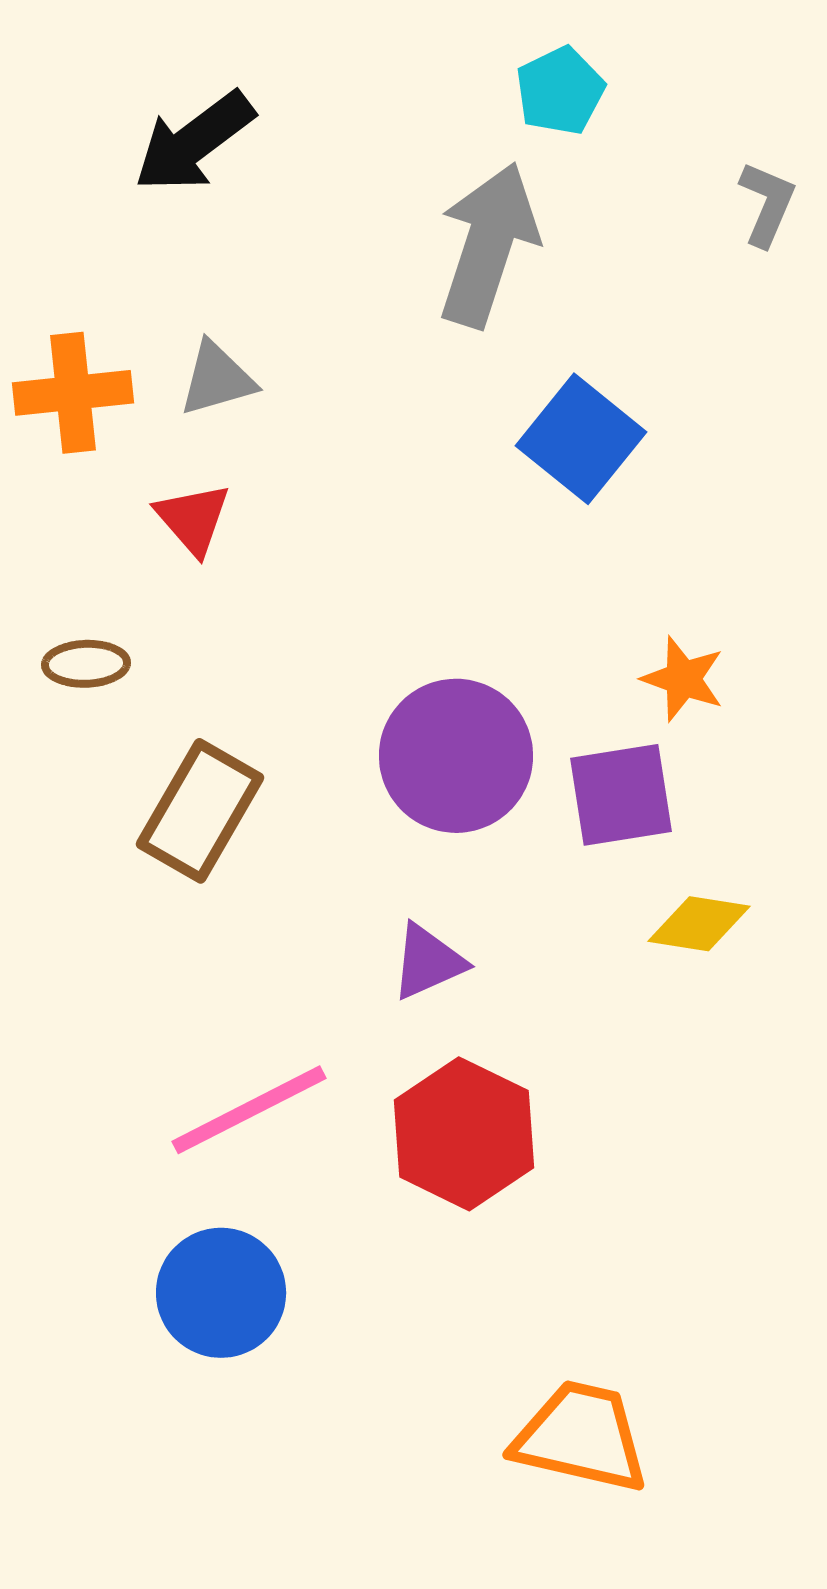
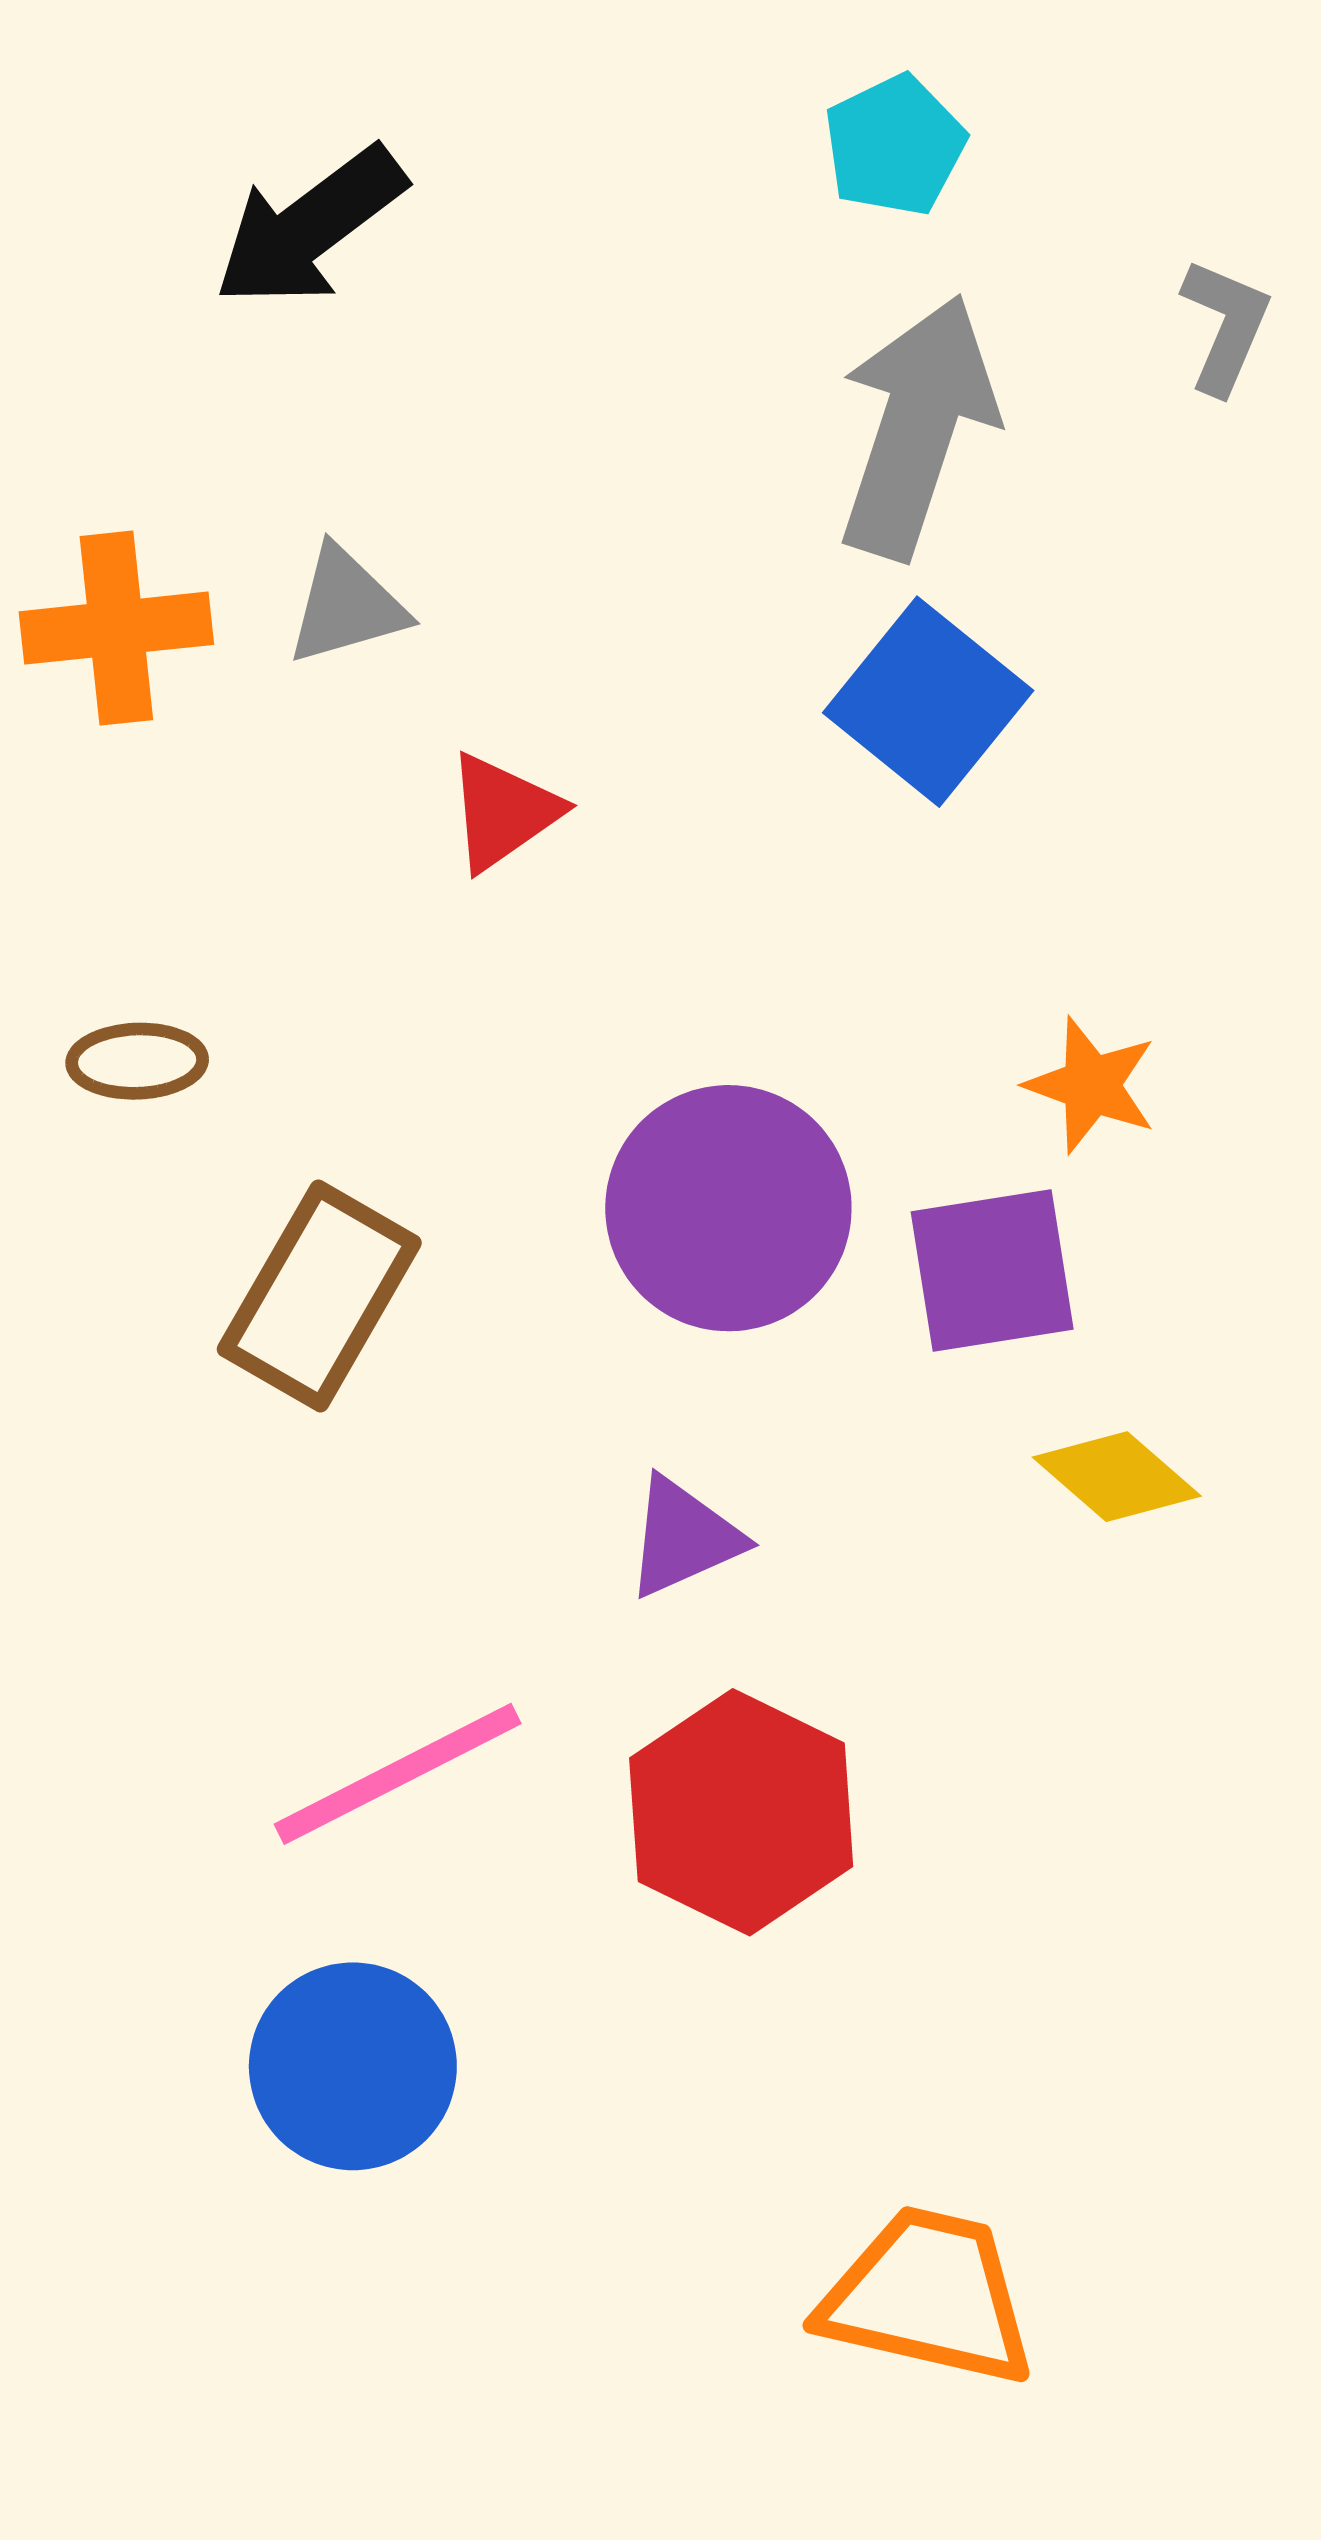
gray arrow: (488, 245) -> (917, 427), moved
red triangle: (193, 519) -> (503, 812), moved, turned 36
yellow diamond: (699, 924) -> (1117, 1477), turned 32

